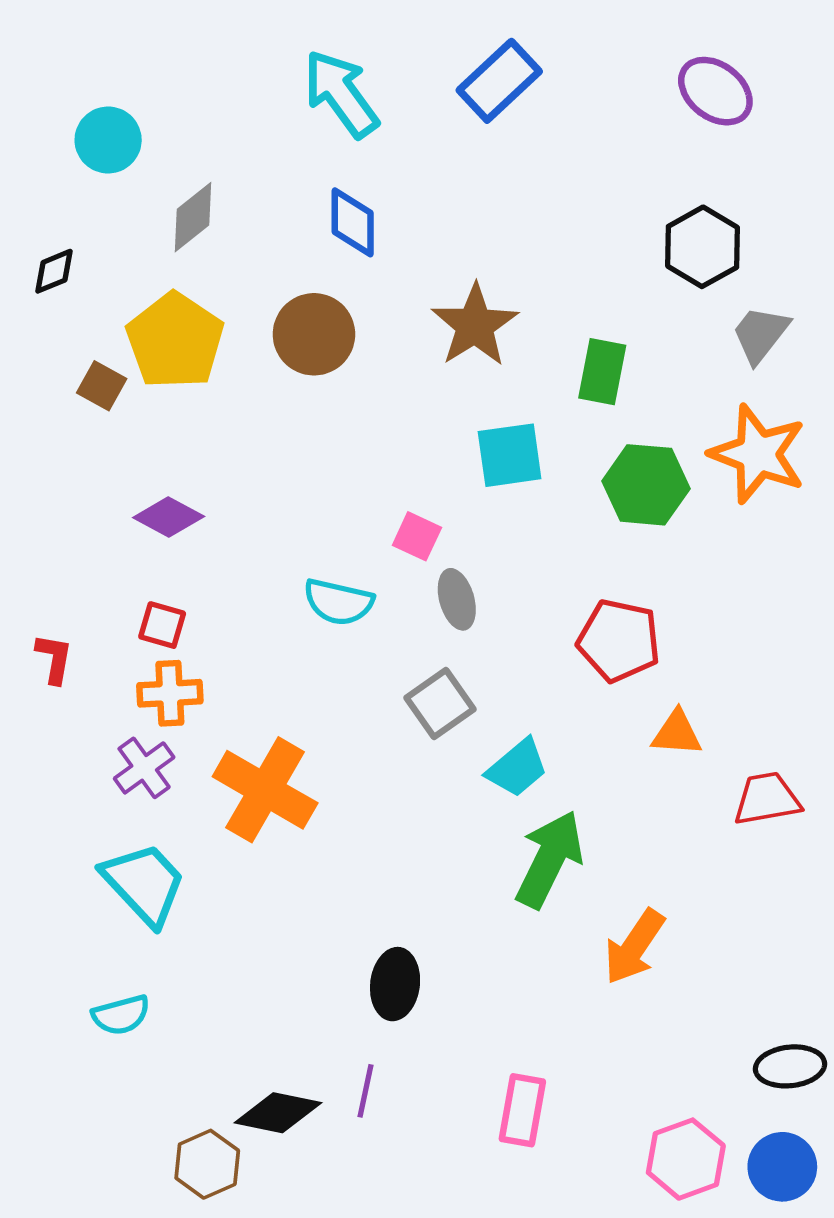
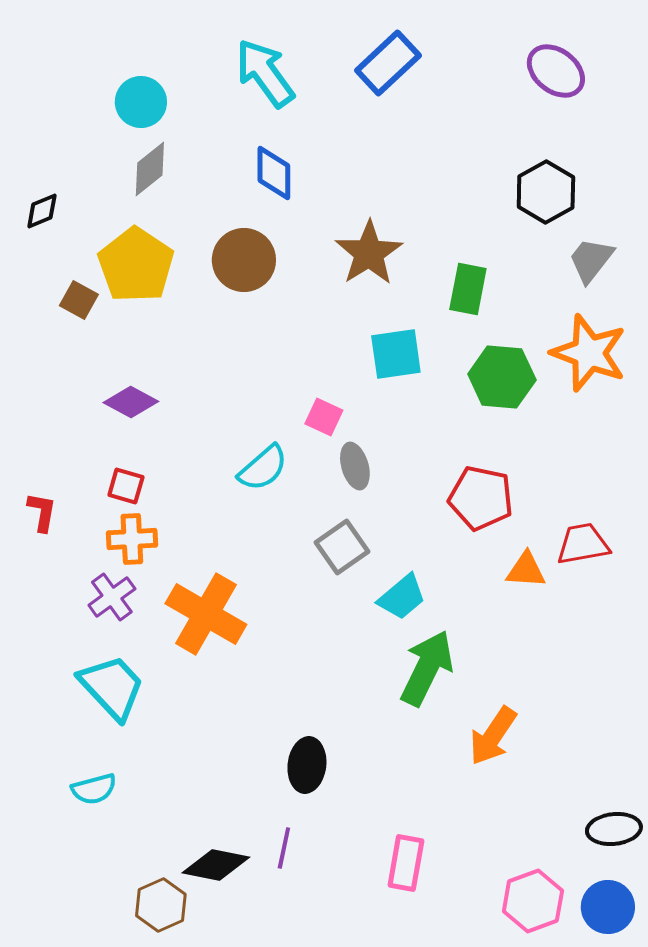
cyan circle: (108, 140) -> (141, 102), moved
cyan semicircle: (338, 602) -> (263, 468), turned -54
red trapezoid: (767, 799) -> (583, 544), moved

